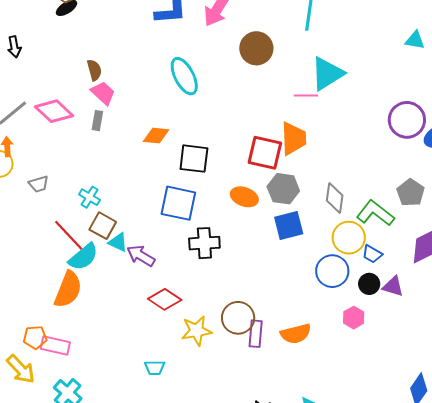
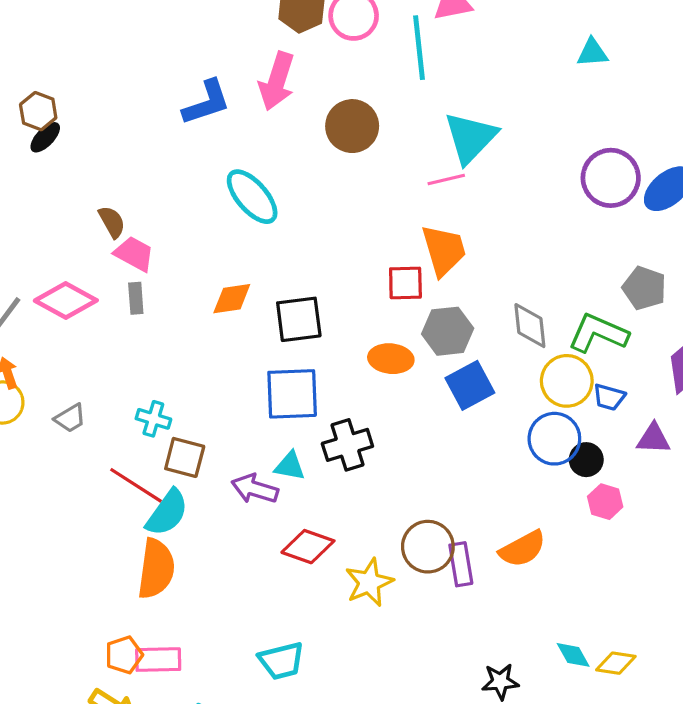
red square: (265, 153) -> (405, 283), size x0.7
cyan triangle: (118, 242) -> (290, 466), moved
black circle: (369, 284) -> (586, 460), moved
cyan trapezoid: (155, 368) -> (281, 661), moved, size x1.4

